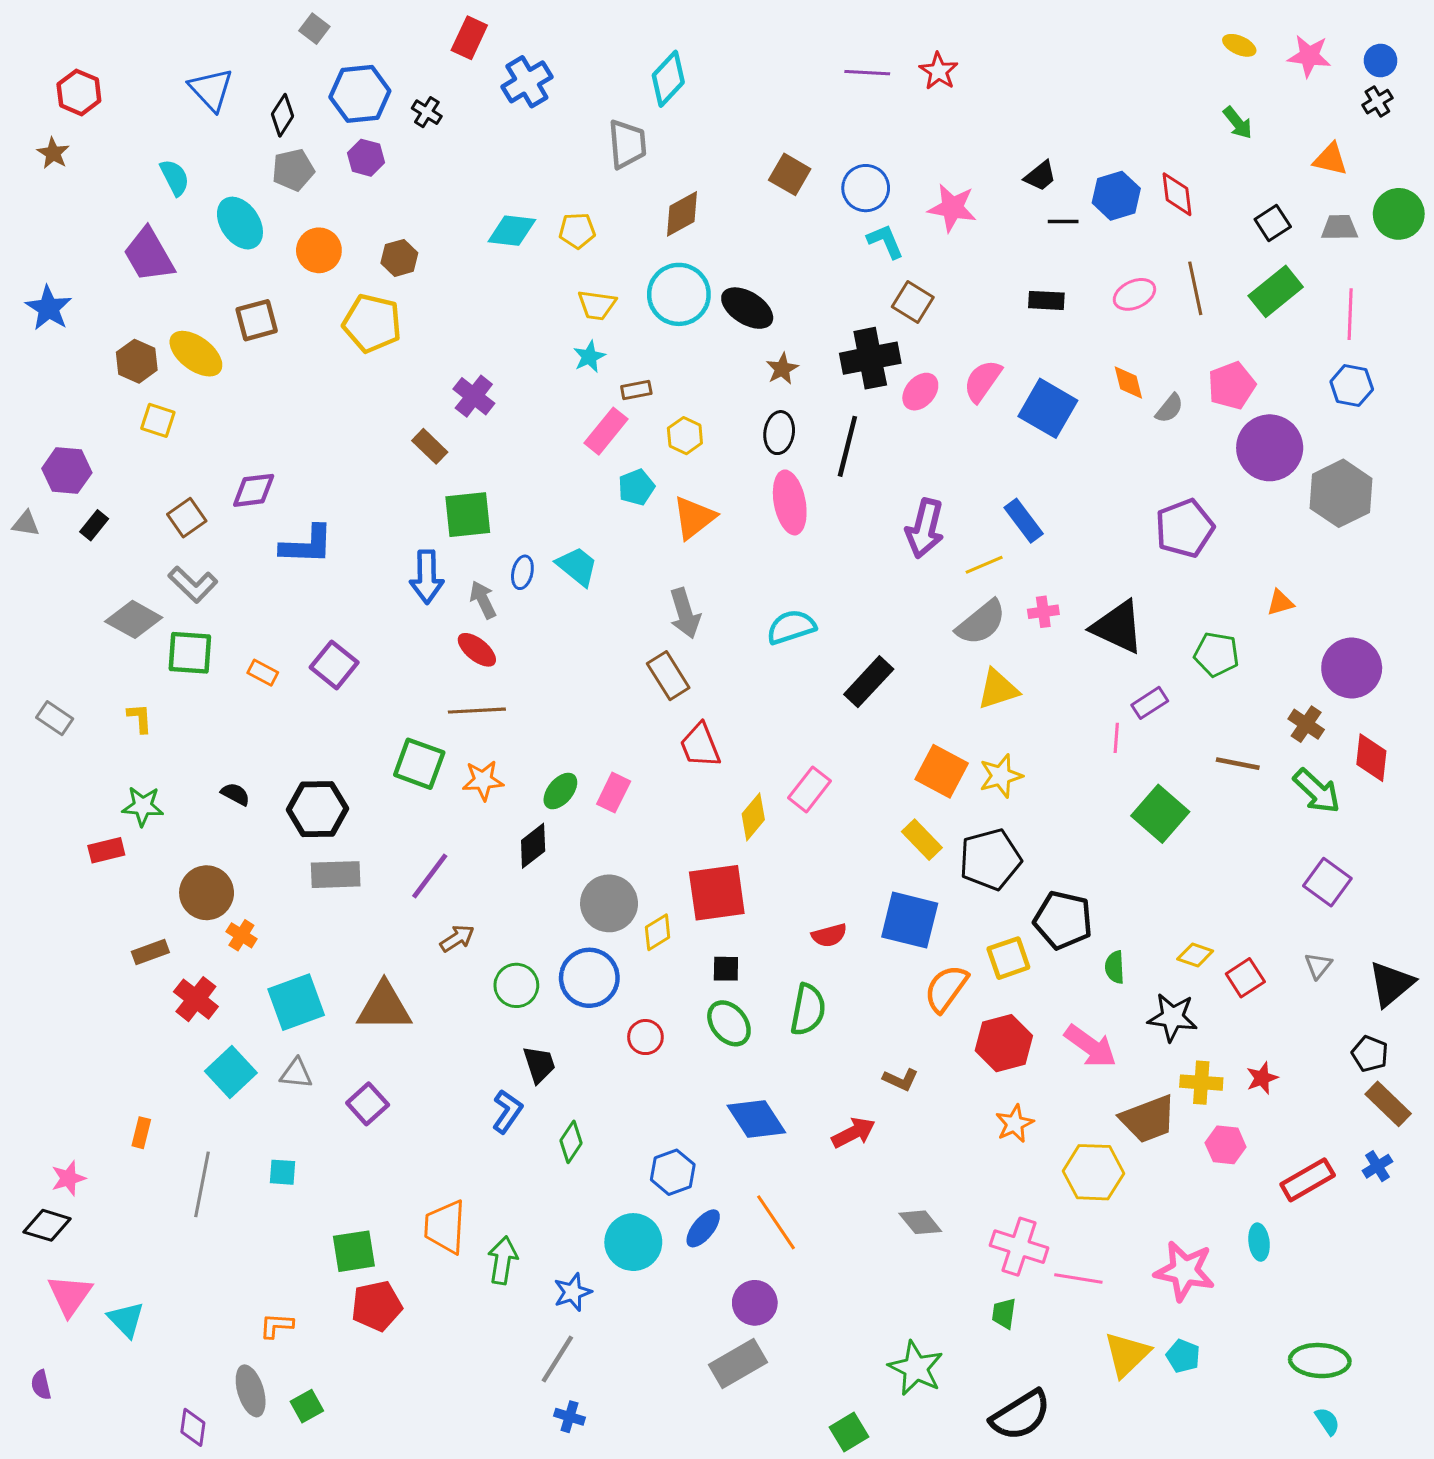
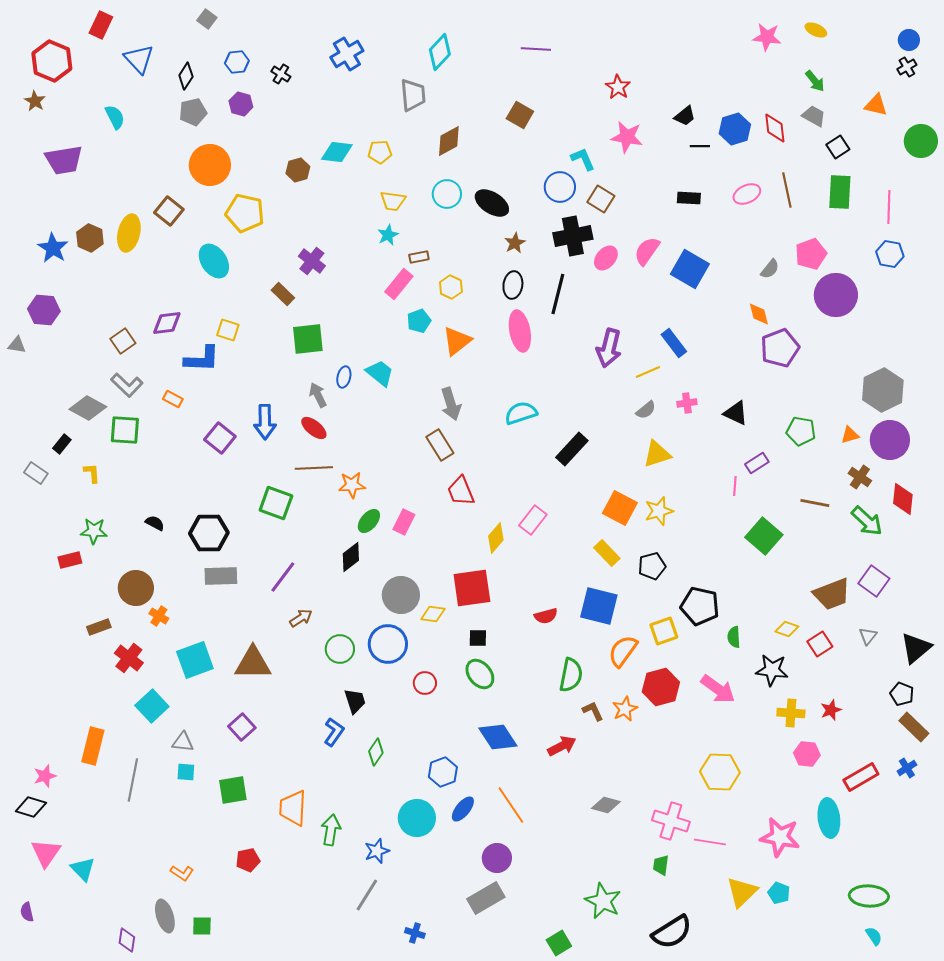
red rectangle: (469, 38) -> (101, 25), moved
pink star: (1309, 56) -> (767, 37), moved
red star: (939, 71) -> (618, 87), moved
purple line: (867, 73) -> (536, 49), moved
red hexagon: (79, 92) -> (52, 61), size x1.4
blue hexagon: (360, 94) -> (237, 62), size x0.6
blue circle: (866, 188) -> (560, 187), moved
cyan ellipse: (240, 223) -> (214, 261), moved
gray trapezoid: (1339, 228) -> (814, 116), moved, turned 30
orange circle: (319, 250) -> (210, 165), size x1.4
purple trapezoid: (149, 255) -> (64, 160), moved, turned -69
brown hexagon: (399, 258) -> (298, 170), moved
green rectangle: (1276, 291) -> (840, 192), turned -48
cyan circle: (679, 294) -> (447, 194), size x0.7
blue star: (49, 308) -> (53, 248), moved
brown square: (257, 320) -> (169, 211), turned -36
yellow ellipse: (196, 354) -> (129, 233), turned 66
orange diamond: (1128, 382) -> (759, 314), moved
yellow square: (158, 420) -> (228, 330), moved
gray hexagon: (1341, 493) -> (883, 390), moved
black rectangle: (94, 525) -> (62, 444), moved
blue arrow: (427, 577) -> (265, 422), moved
orange triangle: (1280, 603) -> (850, 435), moved
gray semicircle: (981, 622) -> (646, 410), size x0.6
black triangle: (1118, 627) -> (736, 413), size x0.7
orange rectangle: (263, 673) -> (173, 399), moved
orange star: (483, 780) -> (352, 485), moved
black pentagon: (990, 859) -> (652, 566), size x0.7
yellow diamond: (658, 932) -> (433, 614), turned 40
green semicircle: (808, 1010) -> (571, 675), moved
gray triangle: (296, 1073) -> (183, 742), moved
brown L-shape: (901, 1080) -> (593, 711), turned -140
brown trapezoid: (1148, 1119) -> (832, 594), moved
orange star: (1014, 1124) -> (625, 709), moved
orange rectangle: (141, 1133) -> (93, 746), size x1.8
gray diamond: (920, 1222) -> (606, 805), turned -36
cyan ellipse: (1259, 1242) -> (829, 818), size x1.6
green square: (354, 1251) -> (233, 790), moved
red pentagon: (377, 1306) -> (248, 860), size x0.7
orange L-shape: (276, 1326) -> (182, 873), turned -150
green square: (307, 1406) -> (202, 926), turned 30
blue cross: (570, 1417) -> (415, 933), moved

